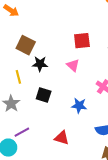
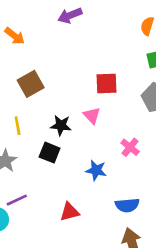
brown square: (26, 45) -> (31, 84), turned 30
black star: (40, 64) -> (61, 125), moved
red triangle: (62, 138) -> (70, 212), turned -35

